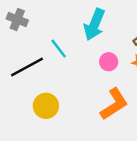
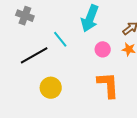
orange L-shape: (114, 104) -> (108, 85), turned -60

